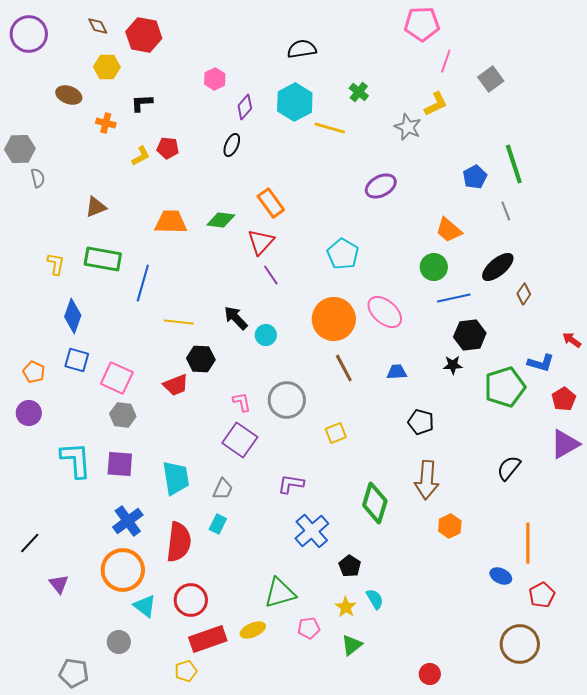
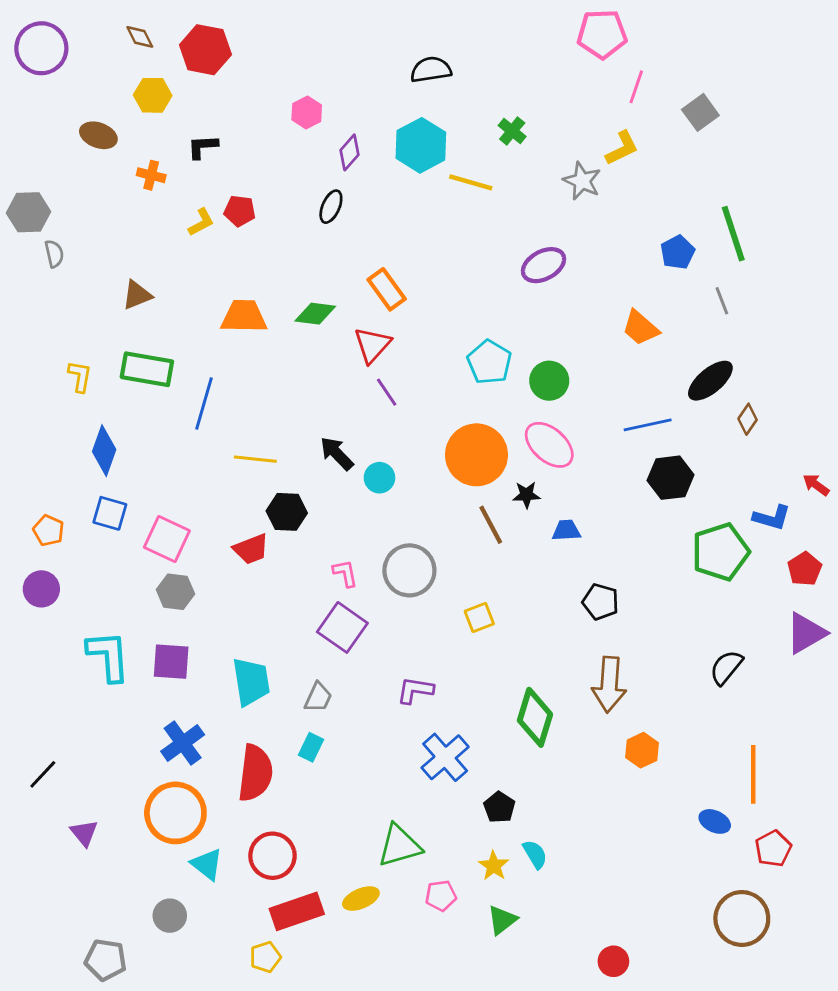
green circle: (434, 267) -> (549, 381), moved
black star: (453, 365) -> (526, 495), moved

